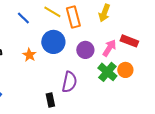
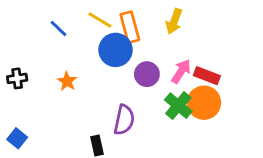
red rectangle: (129, 41) -> (207, 76), moved
blue circle: (53, 42) -> (116, 50), moved
orange circle: (125, 70) -> (204, 103), size x1.5

